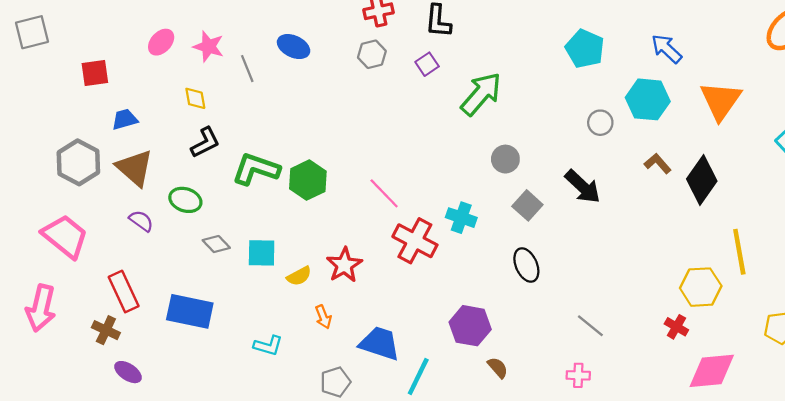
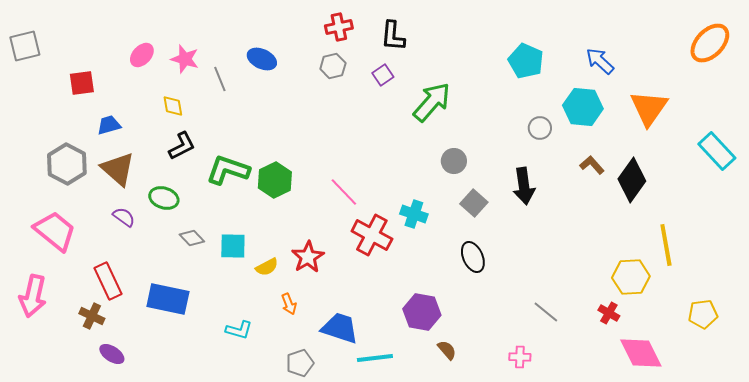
black arrow: (583, 187) -> (524, 186), turned 39
gray line: (590, 326) -> (546, 312), moved
pink diamond: (712, 371) -> (641, 353), turned 69
cyan line: (418, 376) -> (375, 358), turned 57

